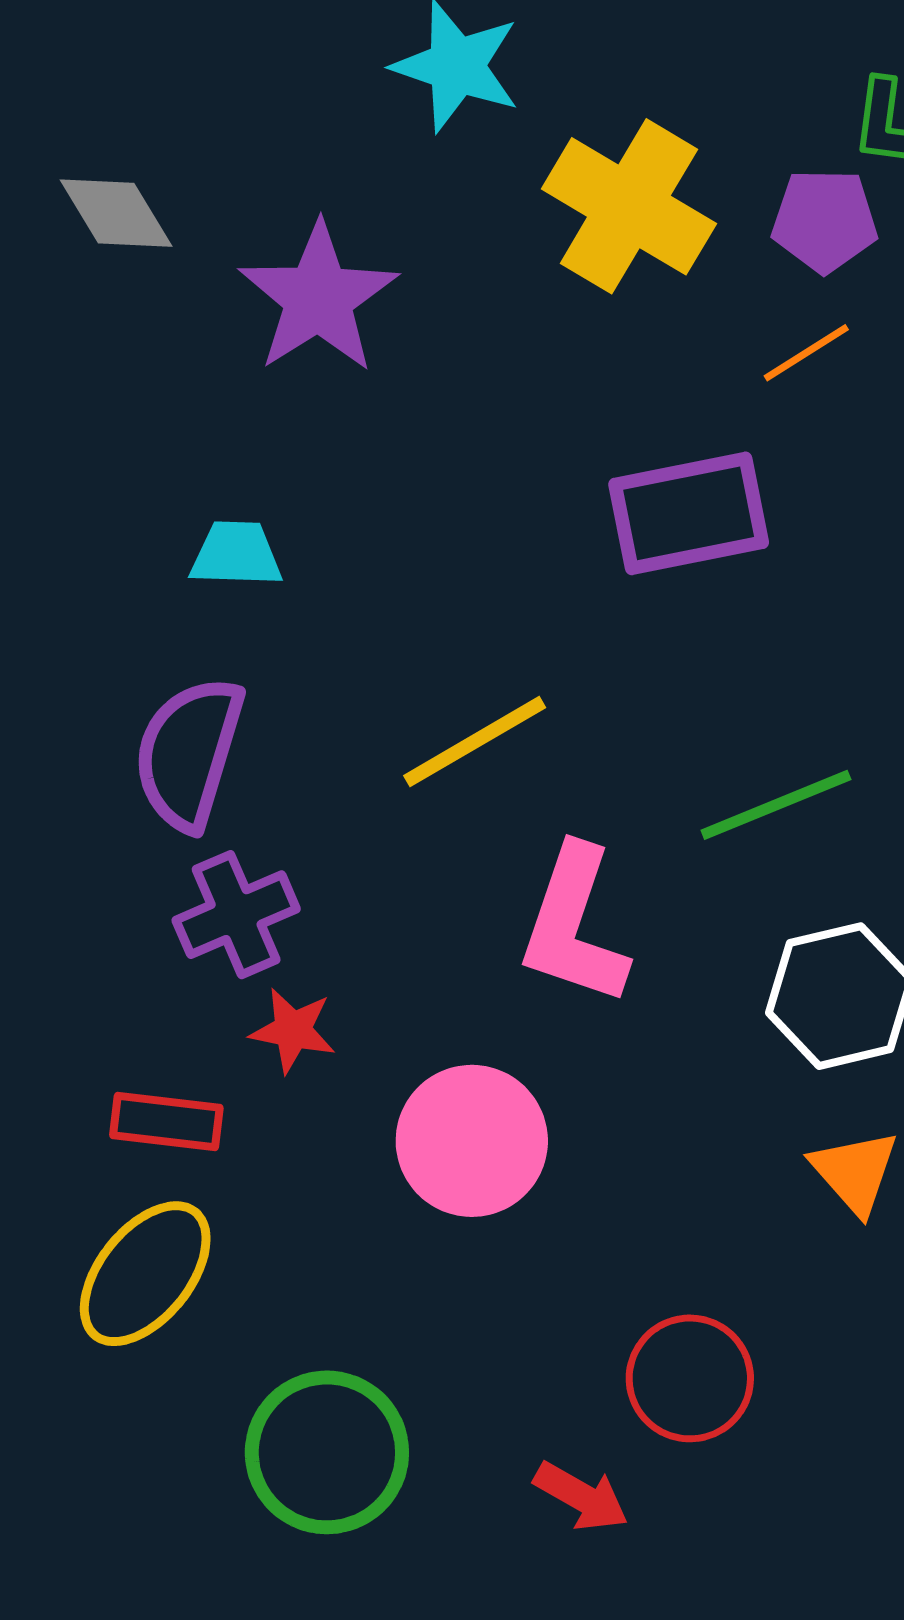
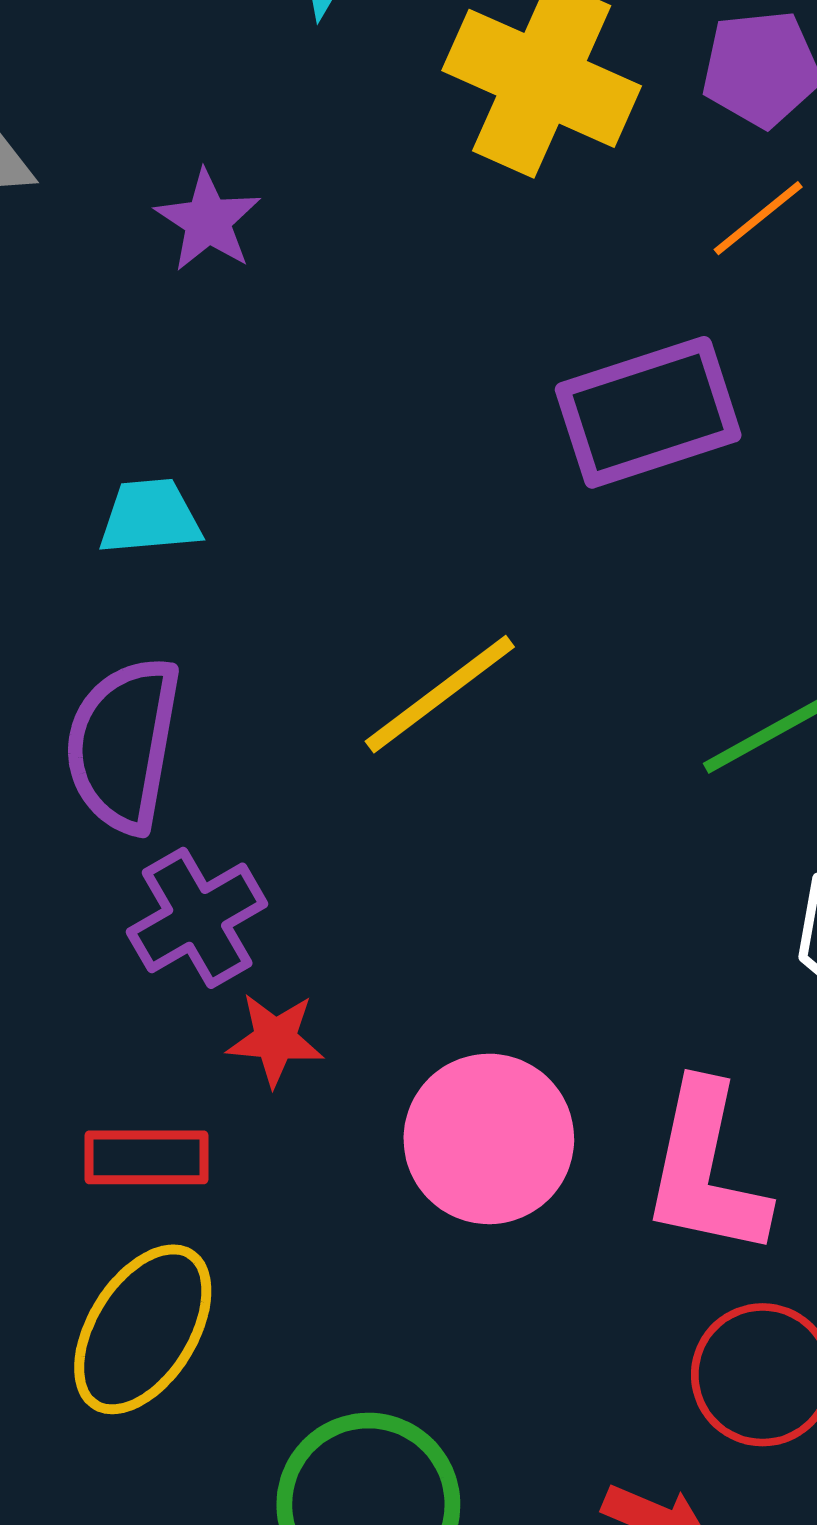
purple star: (318, 298) -> (208, 221), size x0.6
pink L-shape: (574, 925) -> (706, 1170), moved

